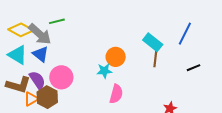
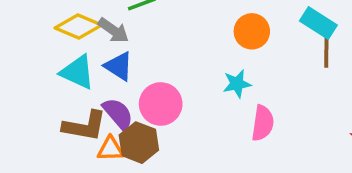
gray arrow: (40, 34) -> (113, 30), size x0.7
orange circle: (116, 57) -> (252, 31), moved
orange triangle: (31, 99) -> (110, 149), turned 35

